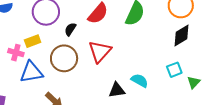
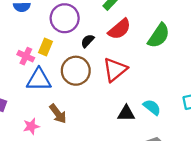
yellow rectangle: (33, 41) -> (45, 47), turned -56

